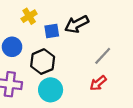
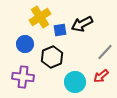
yellow cross: (29, 16) -> (40, 17), size x1.5
cyan circle: (51, 90) -> (75, 82), moved

